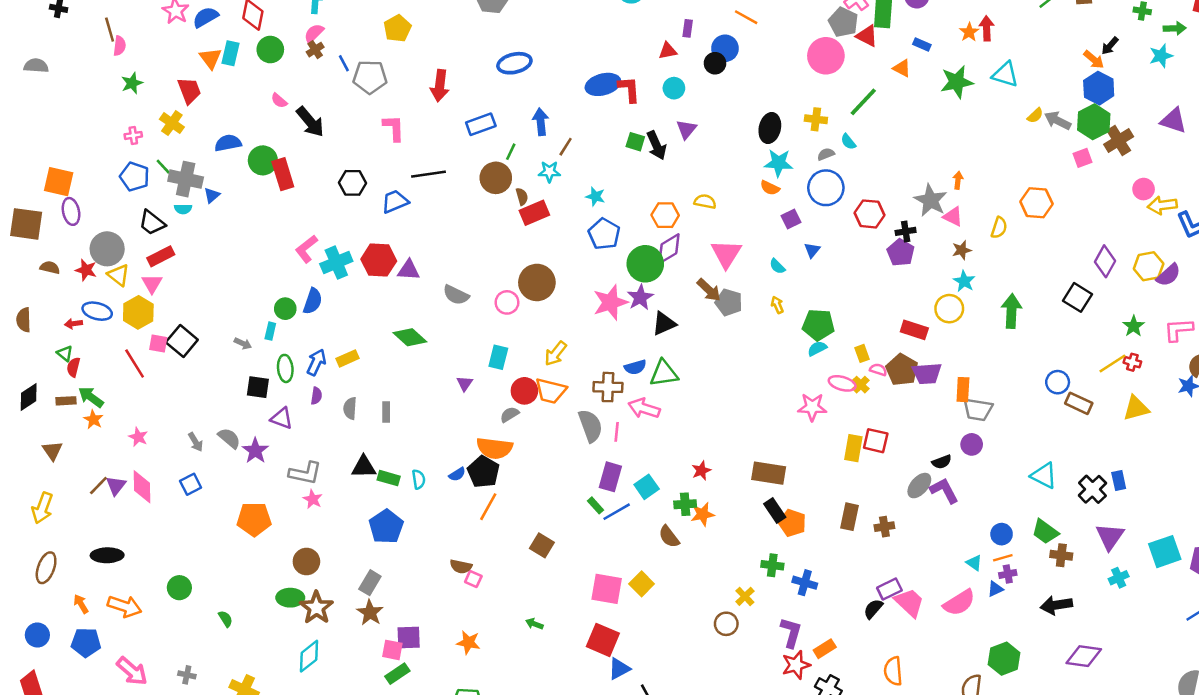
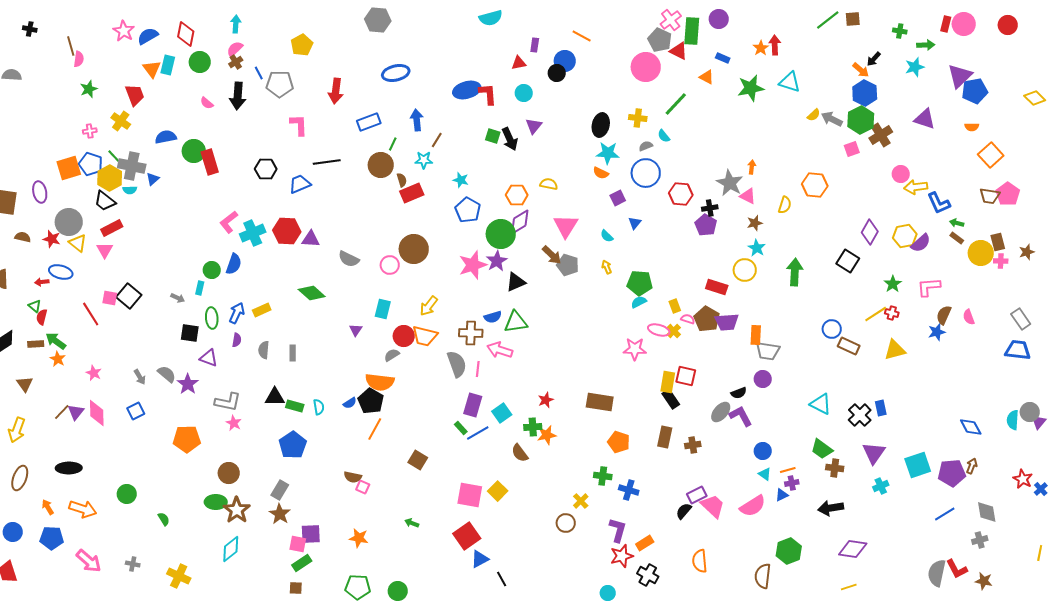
black arrow: (310, 122) -> (238, 96), moved, turned 44
orange square: (59, 182) -> (69, 168), moved, turned -30
yellow hexagon: (138, 312) -> (110, 178), moved
black rectangle: (775, 510) -> (671, 399), moved
blue circle: (1002, 534) -> (763, 451), moved
red square: (603, 640) -> (467, 536), turned 32

